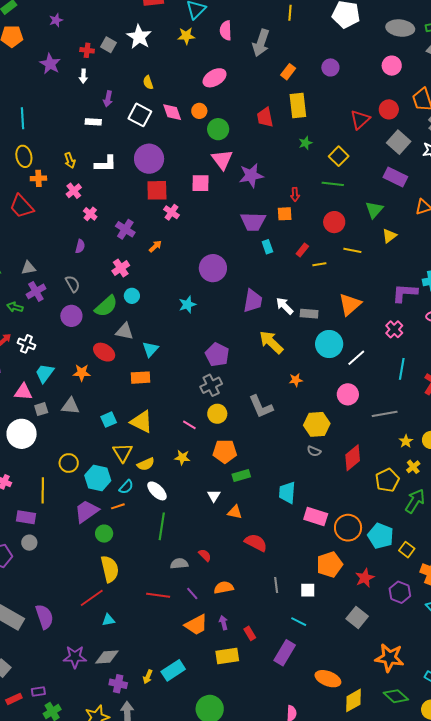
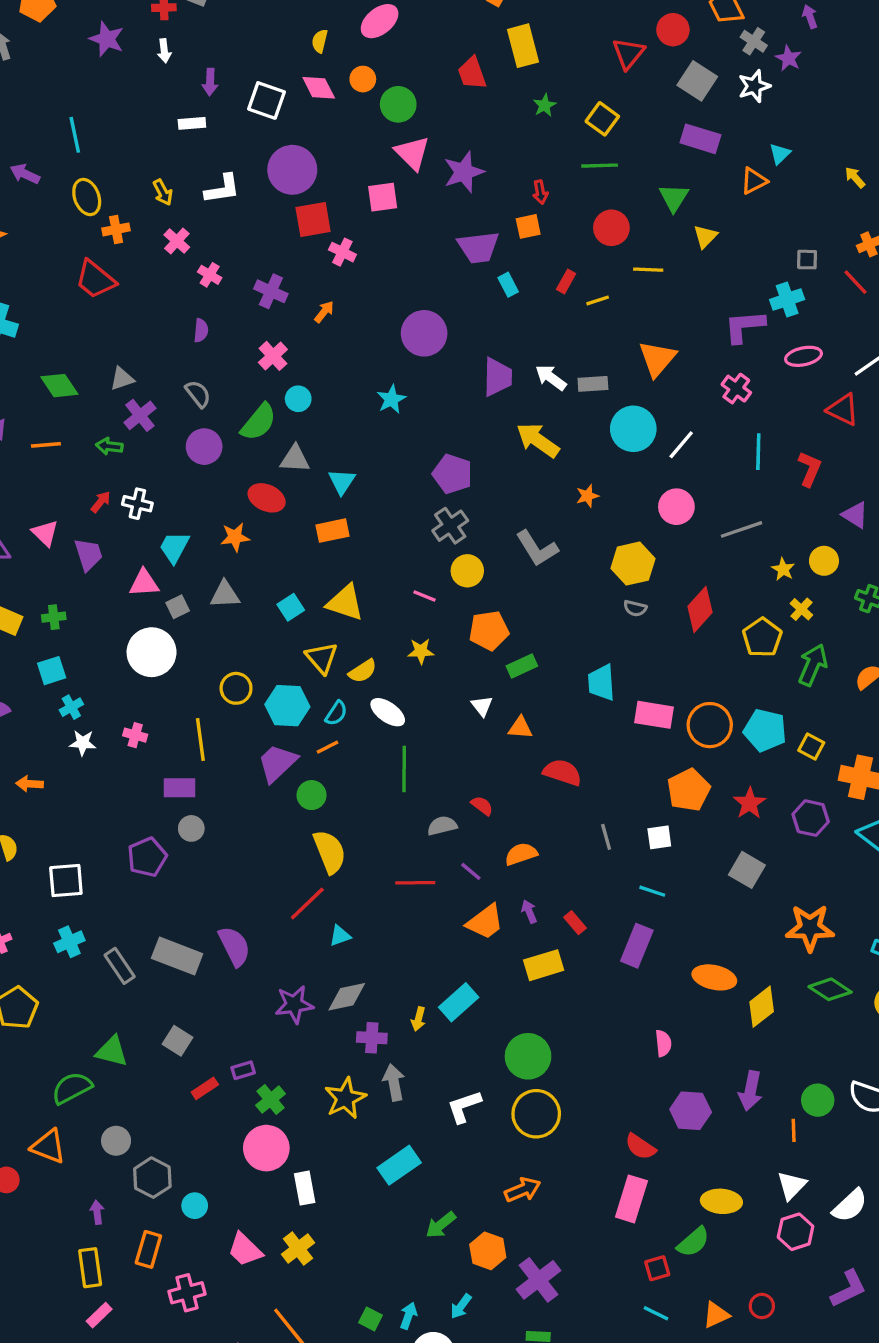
yellow semicircle: (148, 82) -> (320, 41), moved, turned 40

